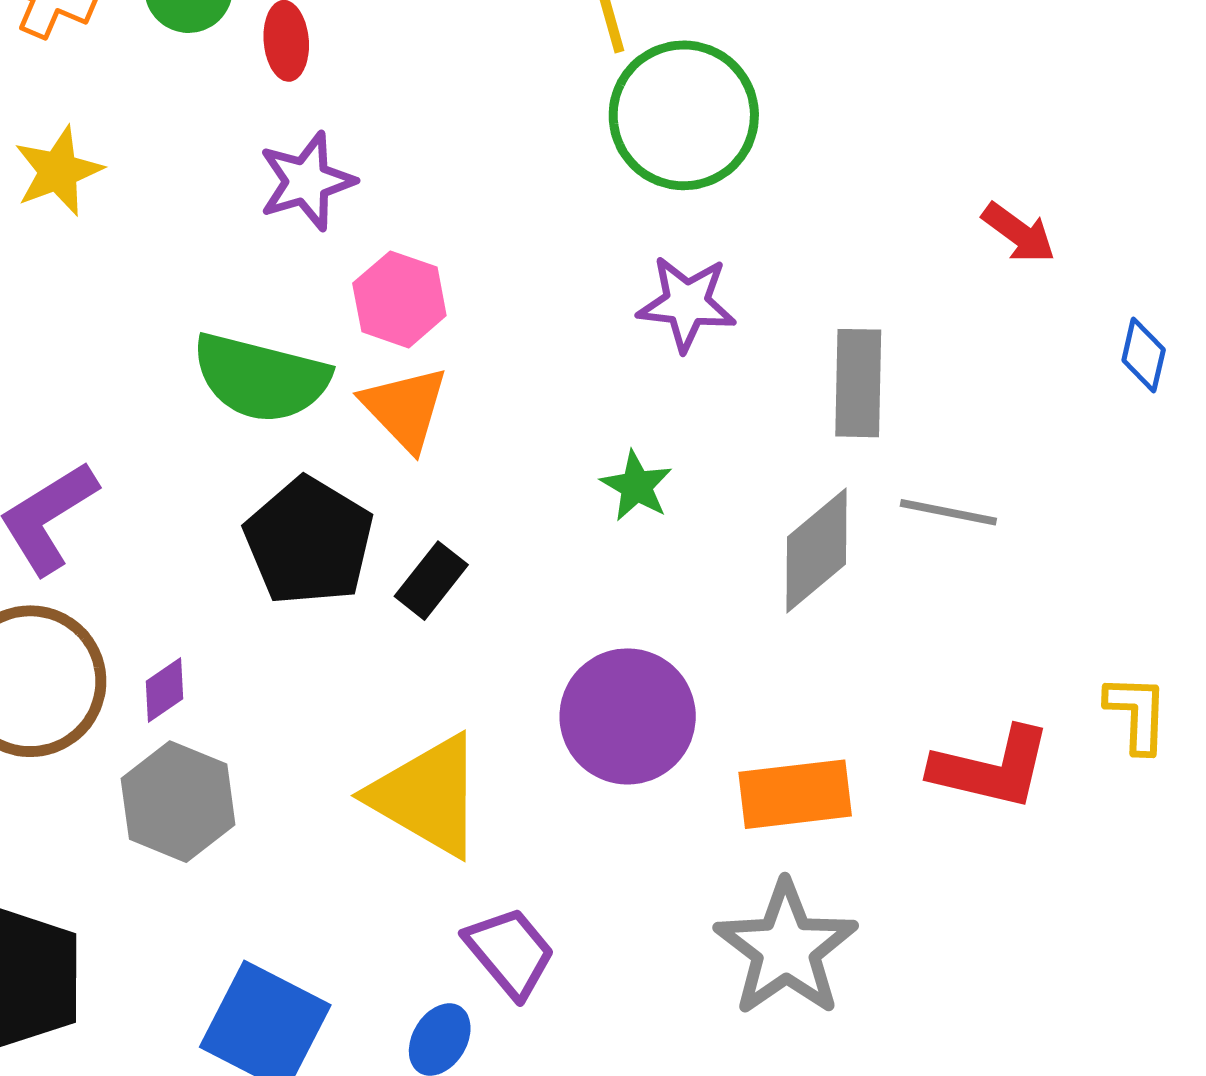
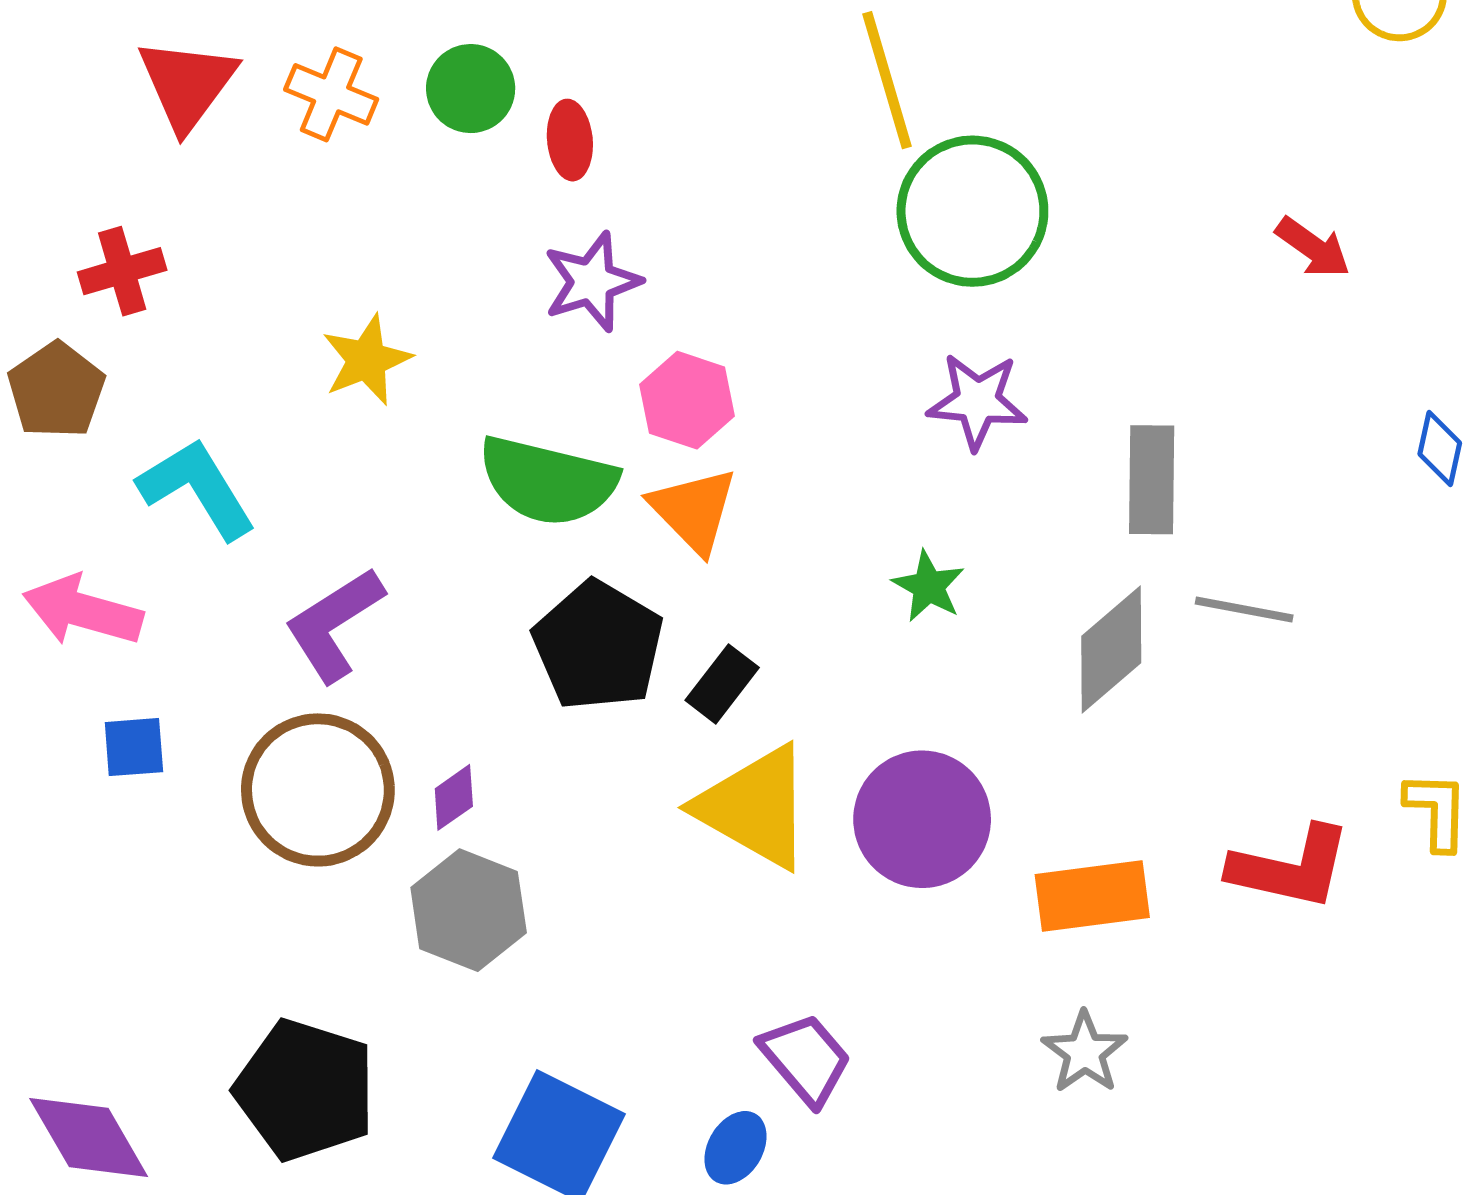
yellow star: (58, 171) -> (367, 360), moved
red arrow: (1019, 233) -> (1313, 247), moved
yellow triangle: (427, 796) -> (755, 807), moved
gray star: (786, 949) -> (1085, 1052), size x0.6

